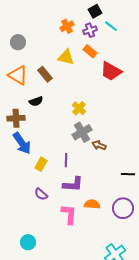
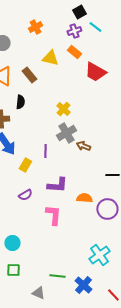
orange cross: (67, 26) -> (35, 27), moved
black semicircle: (36, 101) -> (20, 102), turned -64
purple line: (66, 160) -> (45, 151), moved
purple semicircle: (41, 194) -> (25, 195), turned -72
orange semicircle: (92, 204) -> (84, 198), moved

